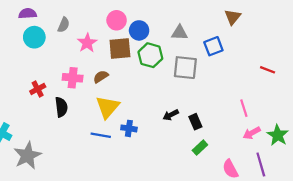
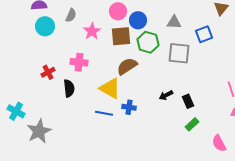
brown semicircle: (101, 77) -> (127, 66), moved, size x1.5
yellow triangle: (108, 107) -> (110, 88), turned -40

